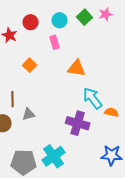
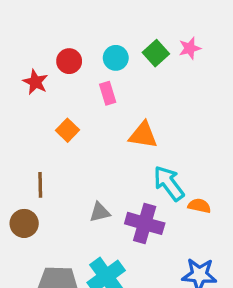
gray triangle: (29, 114) -> (100, 212), moved

